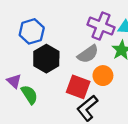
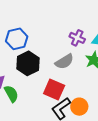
purple cross: (101, 26) -> (77, 38), size x0.7
orange circle: (103, 76) -> (79, 107), moved

